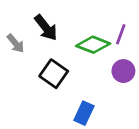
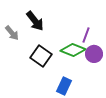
purple line: (121, 34) -> (86, 35), moved
green diamond: (93, 45) -> (73, 50), moved

